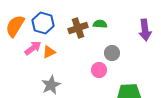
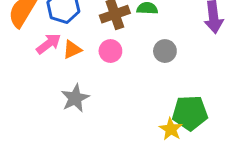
pink circle: (99, 70) -> (110, 51), moved

